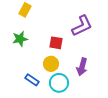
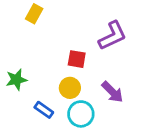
green star: (20, 39) -> (16, 80), moved
purple arrow: (82, 67) -> (112, 92), turned -60

